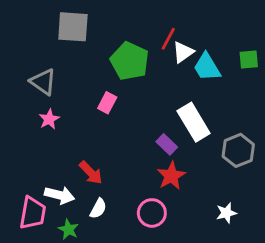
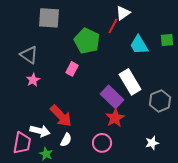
white triangle: (183, 52) -> (123, 13), moved
purple rectangle: (167, 144) -> (112, 97), size x1.6
red arrow: (91, 173) -> (61, 116), size x1.4

